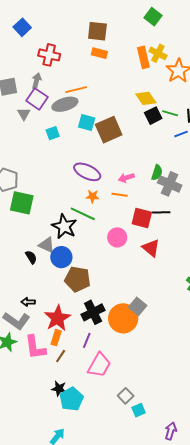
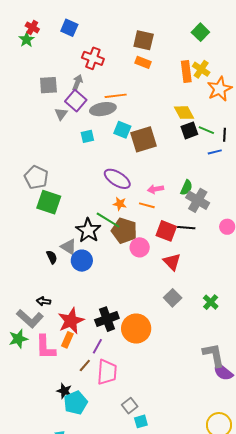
blue square: (22, 27) -> (69, 28), turned -30
brown pentagon: (77, 279) -> (124, 231), moved
gray square: (138, 306) -> (173, 298), moved
brown line: (61, 356) -> (85, 365), moved
pink trapezoid: (99, 365) -> (107, 372), turned -32

